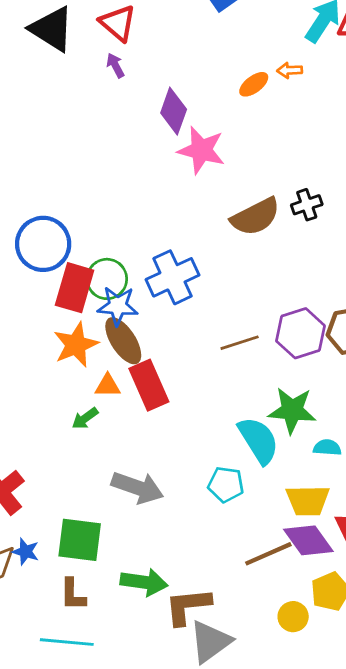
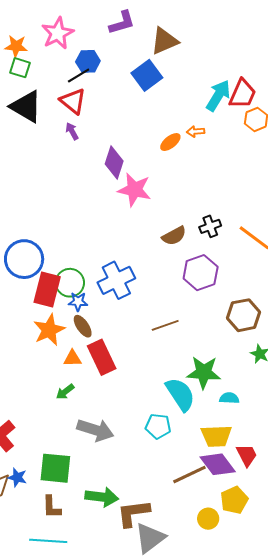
brown semicircle: (255, 217) -> (174, 236), size x0.7
blue star: (118, 306) -> (78, 302), size x0.7
purple hexagon: (300, 333) -> (201, 273), moved
brown ellipse: (123, 341) -> (83, 326), size x0.7
green arrow: (85, 418) -> (65, 392), moved

